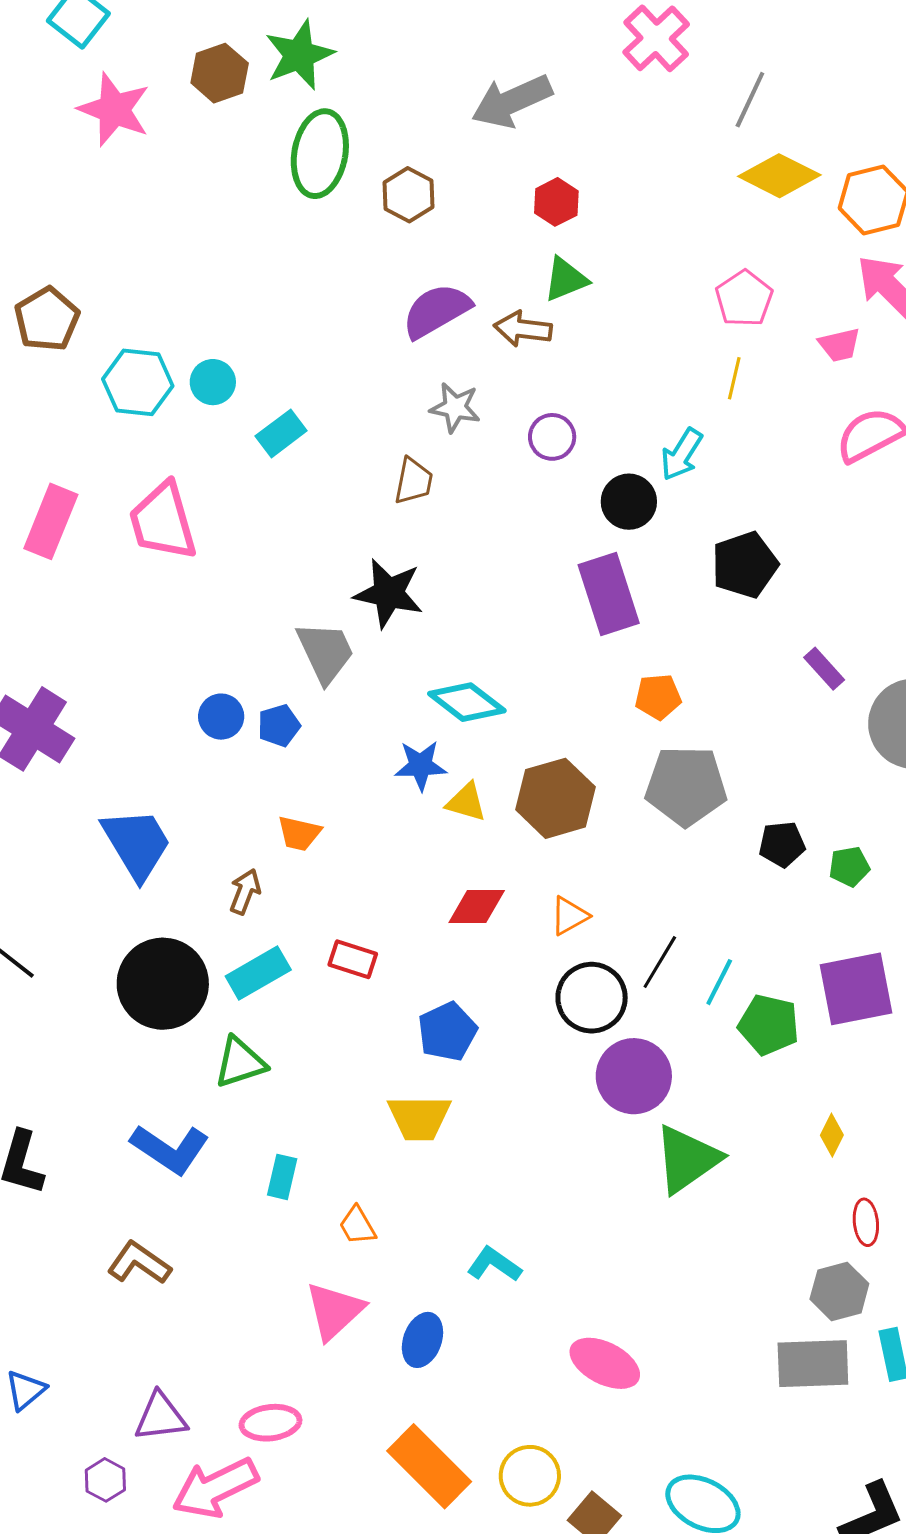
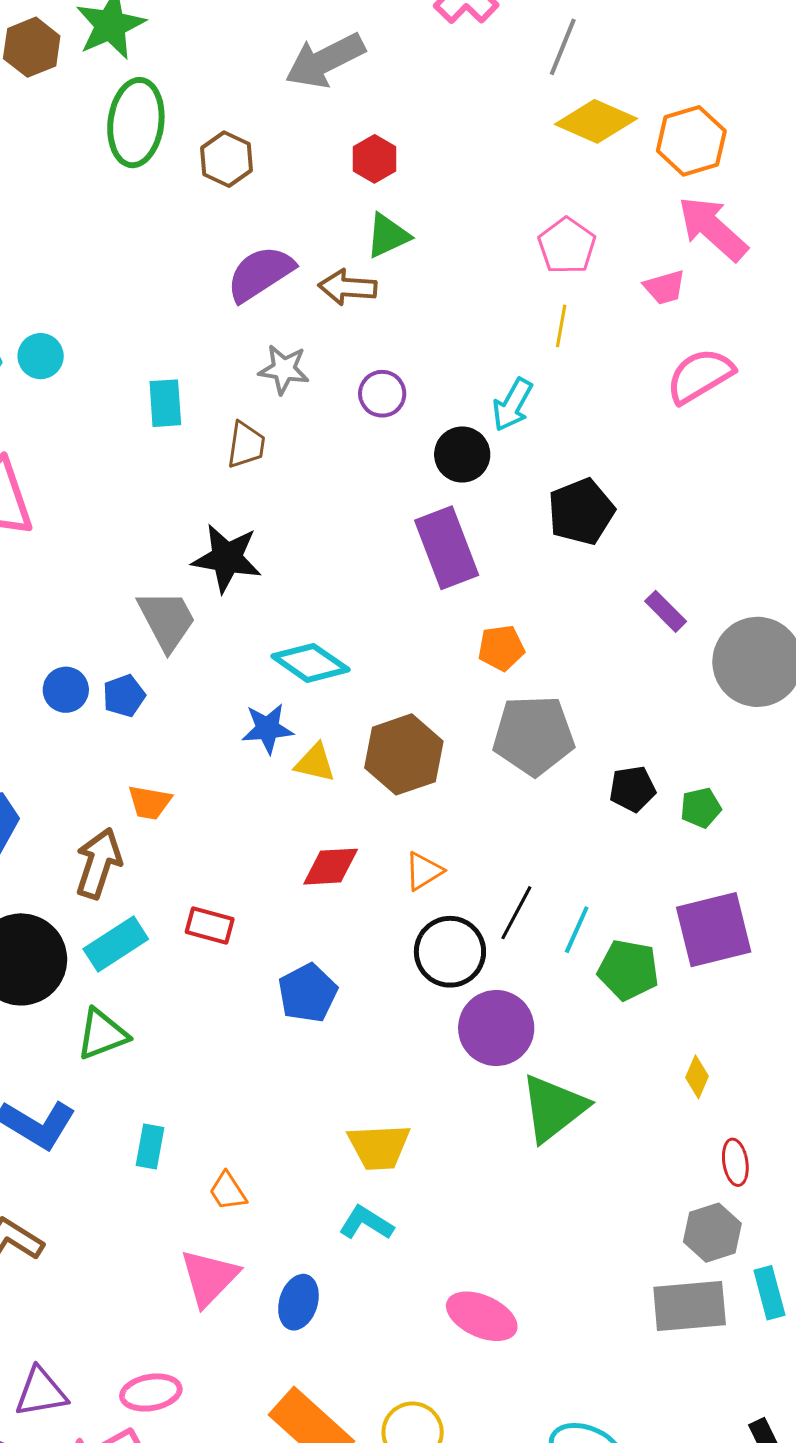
cyan rectangle: (281, 433) -> (165, 403), moved, turned -54
brown arrow: (245, 891) -> (99, 863), size x1.5
yellow trapezoid: (419, 1118) -> (379, 1147), moved

